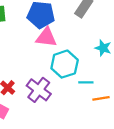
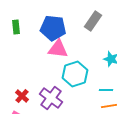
cyan line: (86, 82) -> (106, 90), moved

